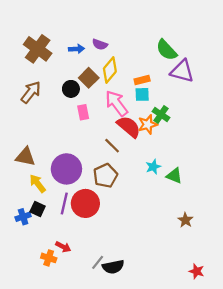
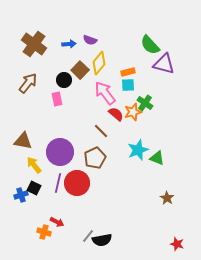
pink rectangle: (83, 112) -> (57, 99), moved
red semicircle: (129, 127) -> (116, 114), size x0.7
cyan star: (153, 167) -> (138, 150), size x1.5

